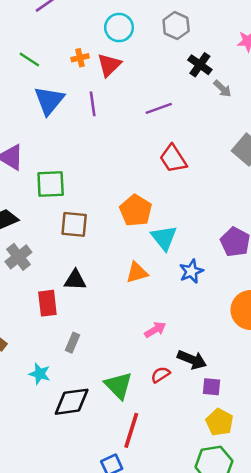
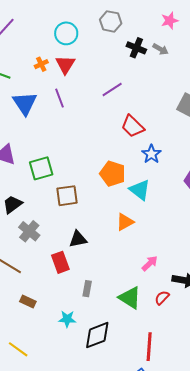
gray arrow: (222, 89) -> (160, 49), moved
blue star: (191, 271) -> (151, 154), moved
green triangle: (118, 385) -> (130, 298), moved

